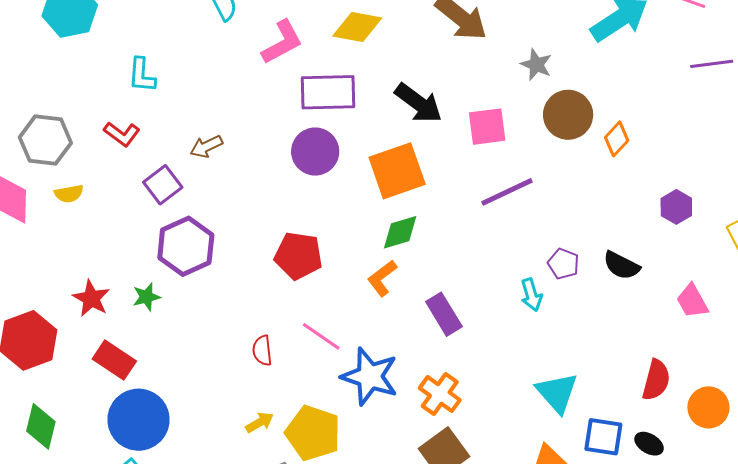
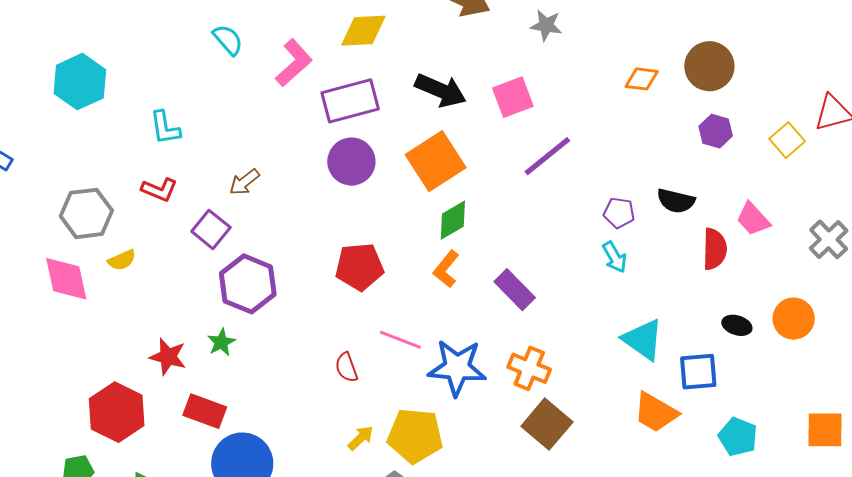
brown circle: (568, 115) -> (709, 66), moved
orange diamond: (617, 139) -> (642, 79), turned 68
cyan arrow: (531, 295) -> (615, 257), moved
red semicircle: (656, 380) -> (715, 249), moved
black ellipse: (649, 444) -> (737, 325), moved

